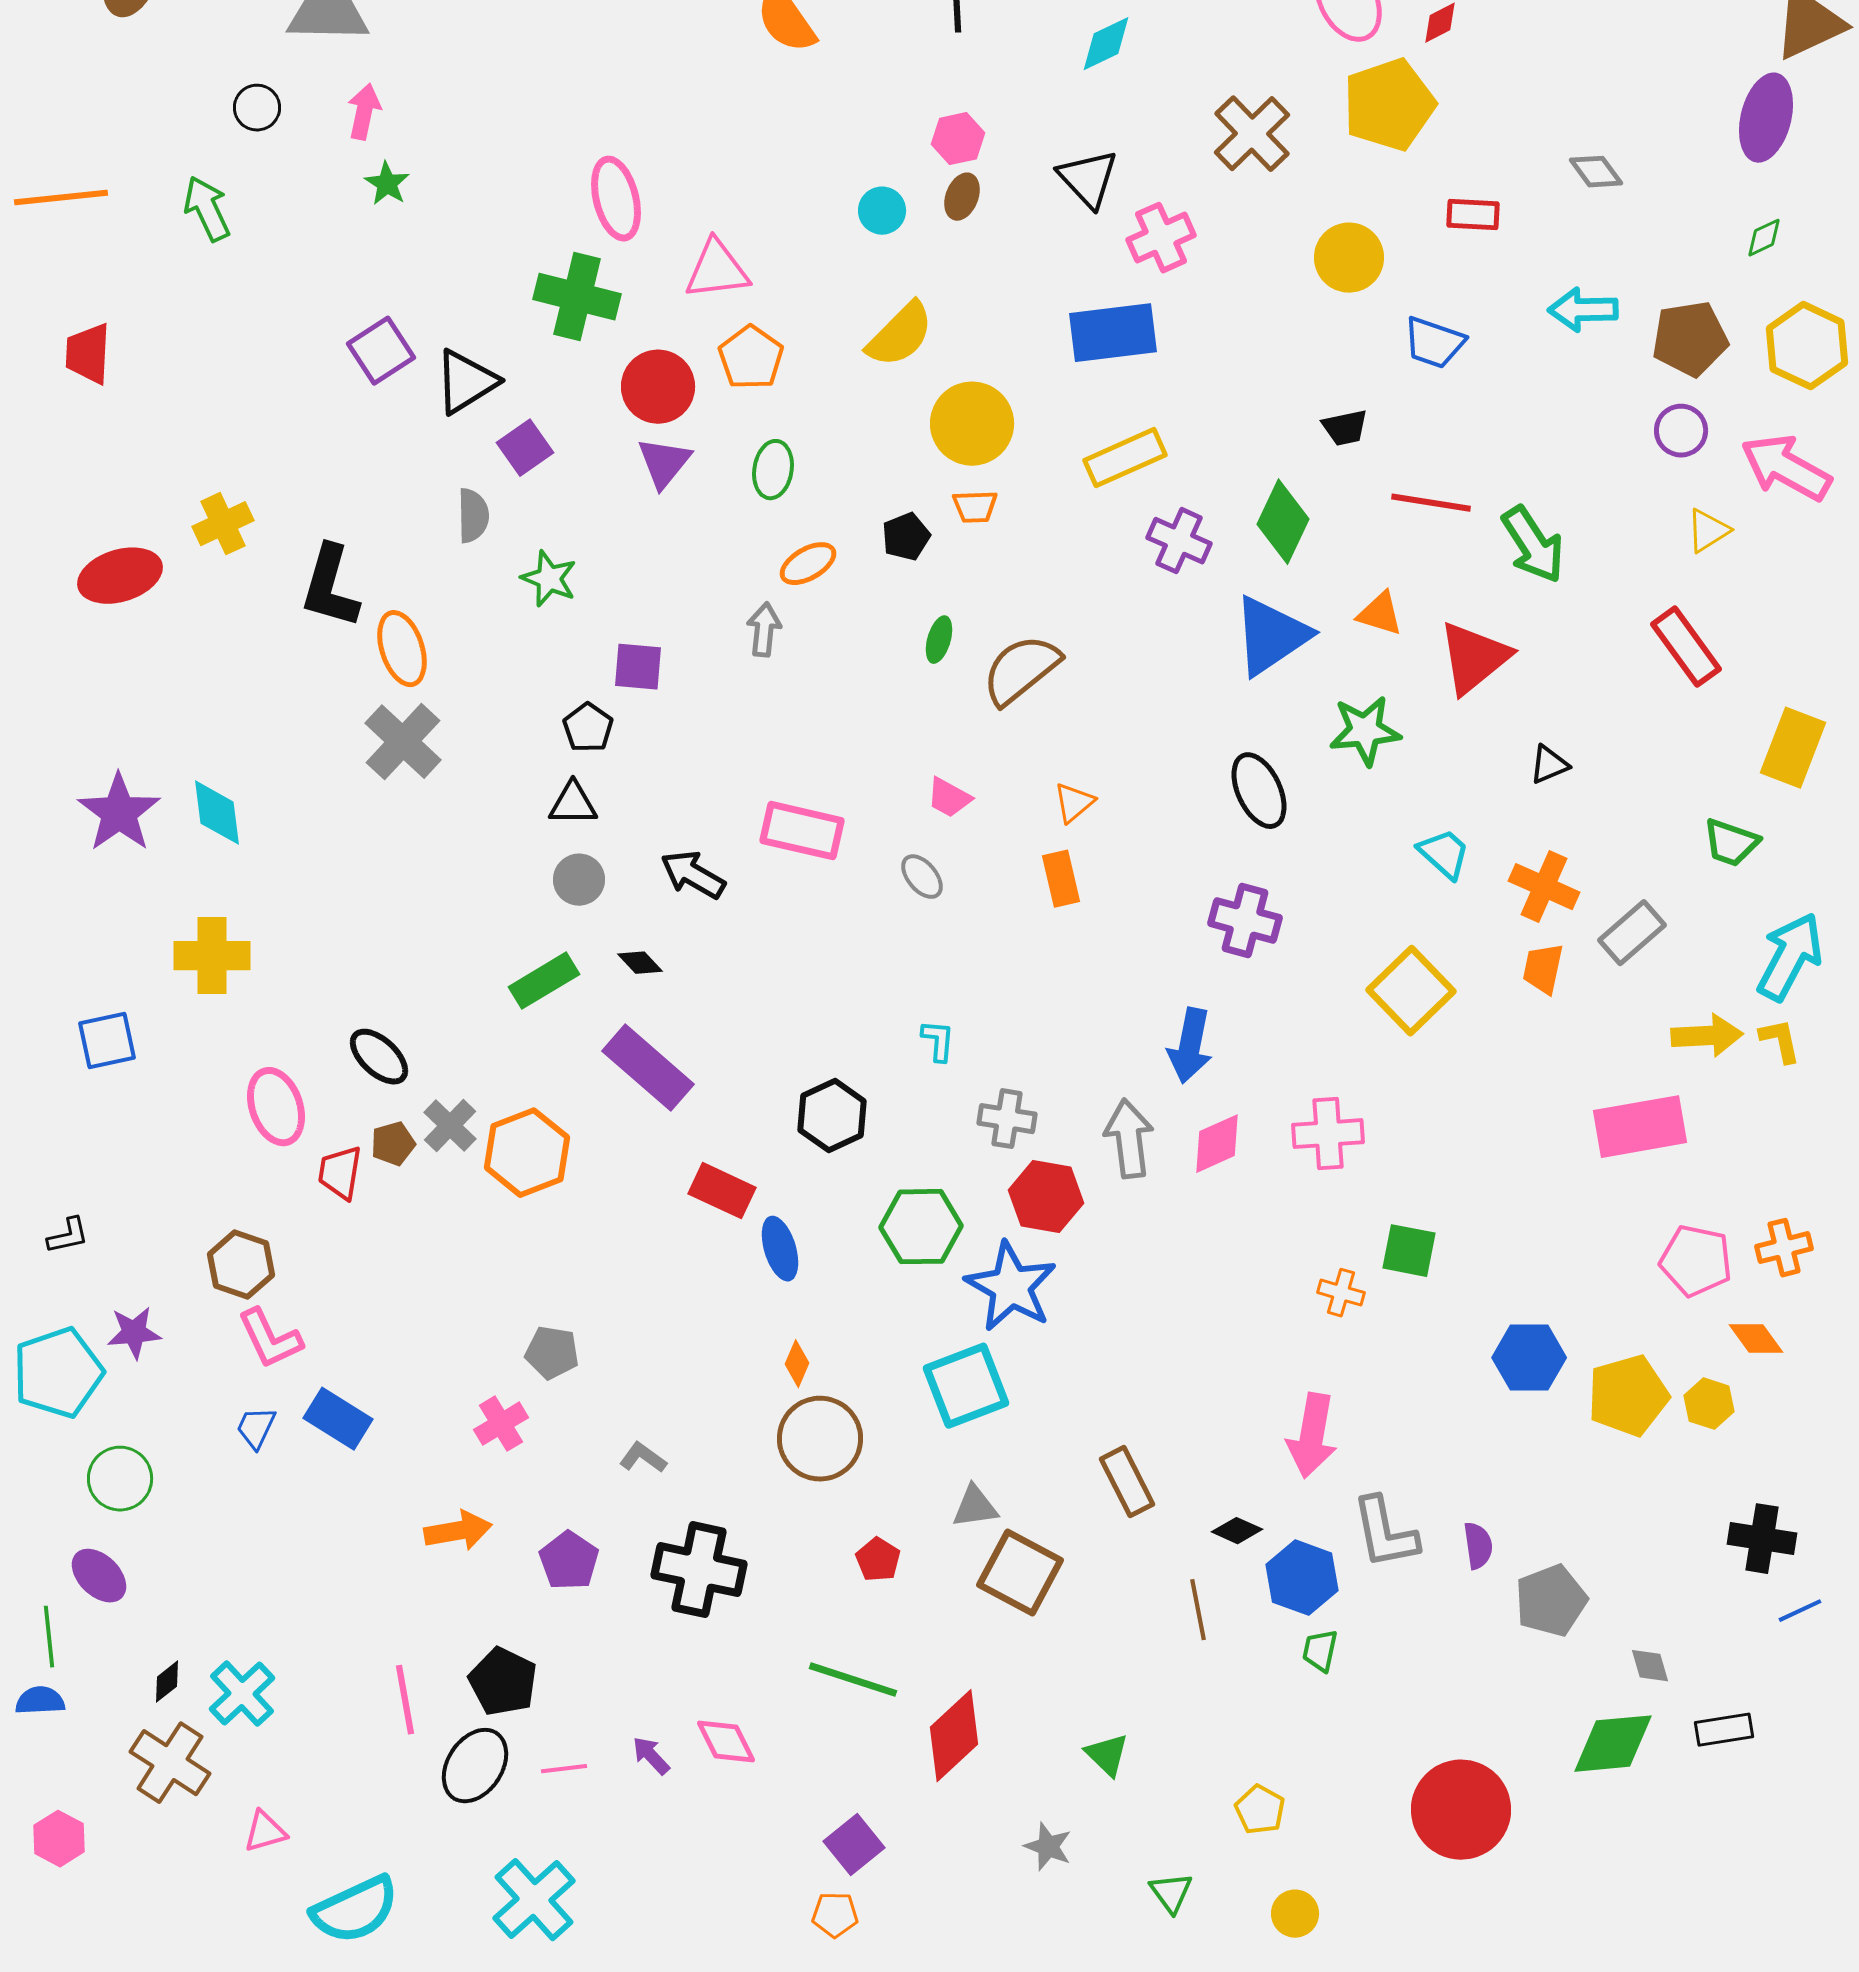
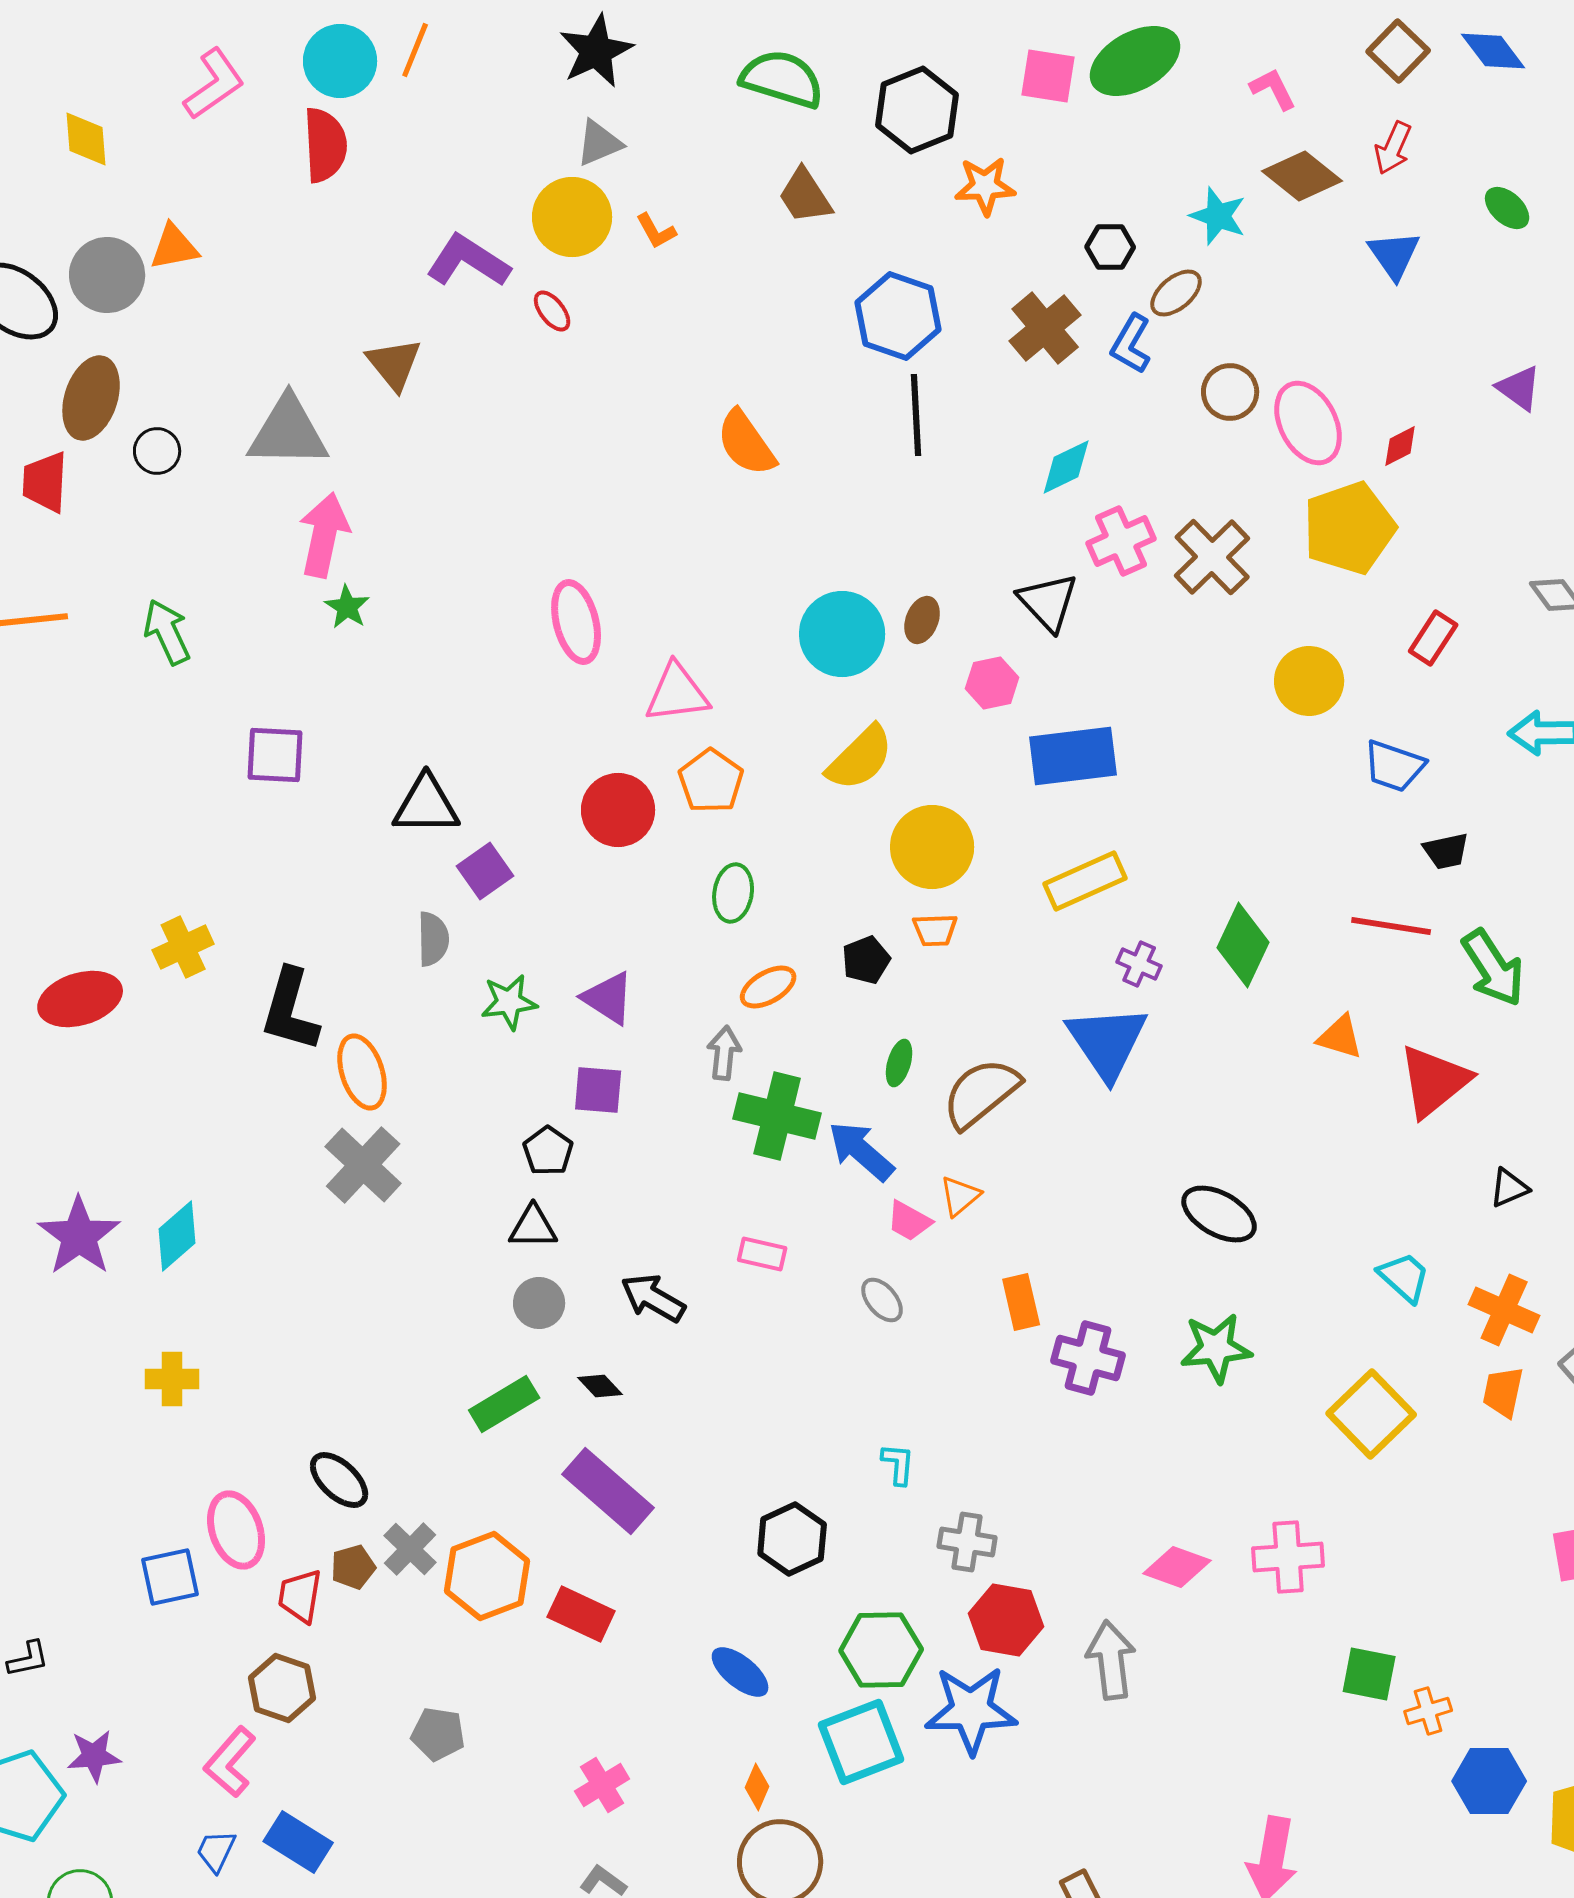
black circle: (257, 108) -> (157, 451), moved
pink arrow: (364, 112) -> (324, 535), size x1.5
pink hexagon: (958, 139) -> (992, 683), moved
cyan circle: (882, 211) -> (842, 634), size x1.8
red rectangle: (1473, 215) -> (1433, 638), turned -60
pink cross: (1161, 238) -> (1121, 541), moved
green cross: (577, 297) -> (777, 1116), moved
purple square: (381, 351) -> (275, 755), moved, turned 36
red trapezoid: (88, 354) -> (45, 482), moved
black triangle: (466, 382) -> (426, 805), turned 32
black trapezoid: (1345, 428) -> (1446, 851), moved
purple triangle: (664, 463) -> (608, 998), moved, turned -36
purple cross: (1179, 541) -> (1139, 964), size x0.7
green star: (549, 579) -> (509, 1002), turned -30
blue triangle: (1271, 636) -> (1107, 1042), moved, turned -30
green star: (1365, 731) -> (1216, 1348), moved
black ellipse: (1259, 791) -> (1219, 1214), turned -36
orange triangle: (1074, 803) -> (960, 1196), moved
cyan diamond: (217, 813) -> (177, 1236), turned 56
pink rectangle: (802, 831) -> (762, 1254), size x0.6
purple cross: (1245, 921) -> (1088, 1358), moved
yellow cross: (212, 956) -> (172, 1379), size x0.7
blue square: (107, 1041) -> (170, 1577), moved
blue arrow: (1190, 1046) -> (861, 1151), moved, turned 120
gray arrow: (1129, 1139) -> (1111, 1660), moved
pink diamond: (1217, 1144) -> (1177, 1567), turned 44
red rectangle: (722, 1191) -> (581, 1614), moved
blue ellipse: (780, 1249) -> (740, 1672), turned -34
brown hexagon: (241, 1265) -> (282, 1688), moved
blue star: (1011, 1287) -> (971, 1710), turned -30
orange cross: (1341, 1293) -> (1428, 1711), moved, turned -33
pink L-shape: (270, 1339) -> (230, 1762), turned 66
gray pentagon: (552, 1353) -> (438, 1734), moved
cyan square: (966, 1386) -> (861, 1742), moved
pink cross: (501, 1424) -> (602, 1785), moved

